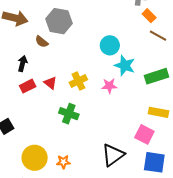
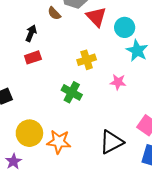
red triangle: (50, 83) -> (96, 17), moved, size x1.5
pink star: (109, 86) -> (118, 82), moved
orange star: (63, 162) -> (59, 142), size x1.6

